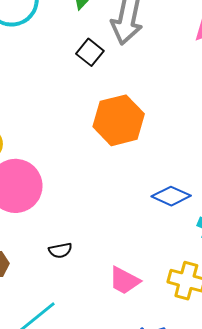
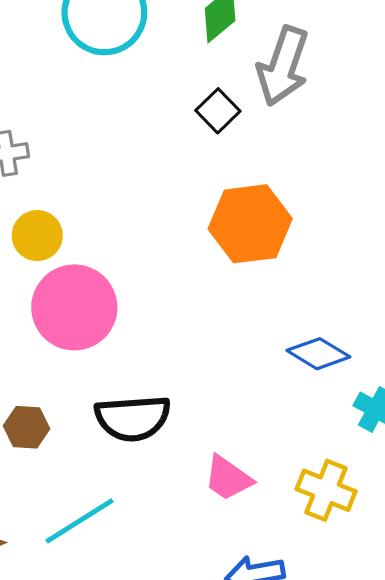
black semicircle: (60, 250) -> (133, 418), size x2.0

